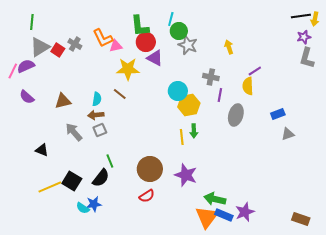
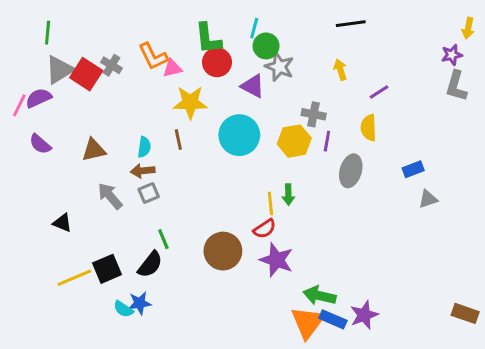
black line: (301, 16) -> (351, 24), moved
red square: (58, 50) -> (86, 74), size x1.5
purple triangle: (155, 58) -> (253, 86), moved
purple line: (255, 71) -> (379, 92), moved
cyan circle: (178, 91) -> (239, 135), moved, size x1.4
brown line: (120, 94) -> (178, 140), turned 40
yellow hexagon: (189, 105) -> (294, 141), moved
black square: (72, 181) -> (107, 269), turned 36
red semicircle: (147, 196) -> (265, 229), moved
brown rectangle: (301, 219) -> (465, 313), moved

